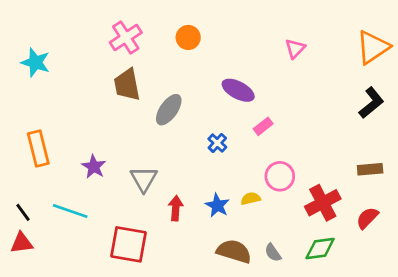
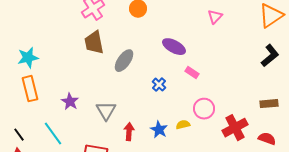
cyan star: (35, 62) -> (28, 58), moved, turned -30
pink rectangle: (263, 126) -> (192, 73), turned 72
cyan line: (70, 211) -> (53, 134), turned 35
red semicircle: (367, 218) -> (267, 139), turned 66

